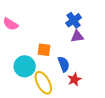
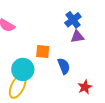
red star: (74, 79) -> (85, 87), moved
yellow ellipse: (43, 83) -> (18, 86), moved, turned 55

